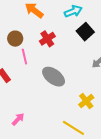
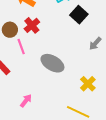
red cross: (47, 39) -> (32, 25), moved
pink arrow: (18, 119) -> (26, 101), moved

